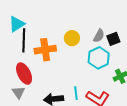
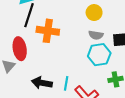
gray semicircle: (99, 36) -> (96, 35), moved, turned 56
yellow circle: (72, 38) -> (94, 13), moved

